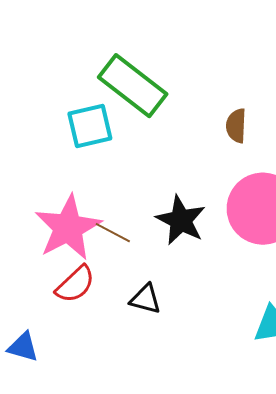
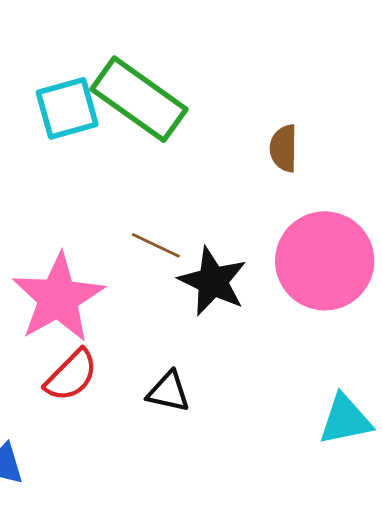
cyan square: (90, 126) -> (67, 108), moved
brown line: (113, 233) -> (156, 245), moved

